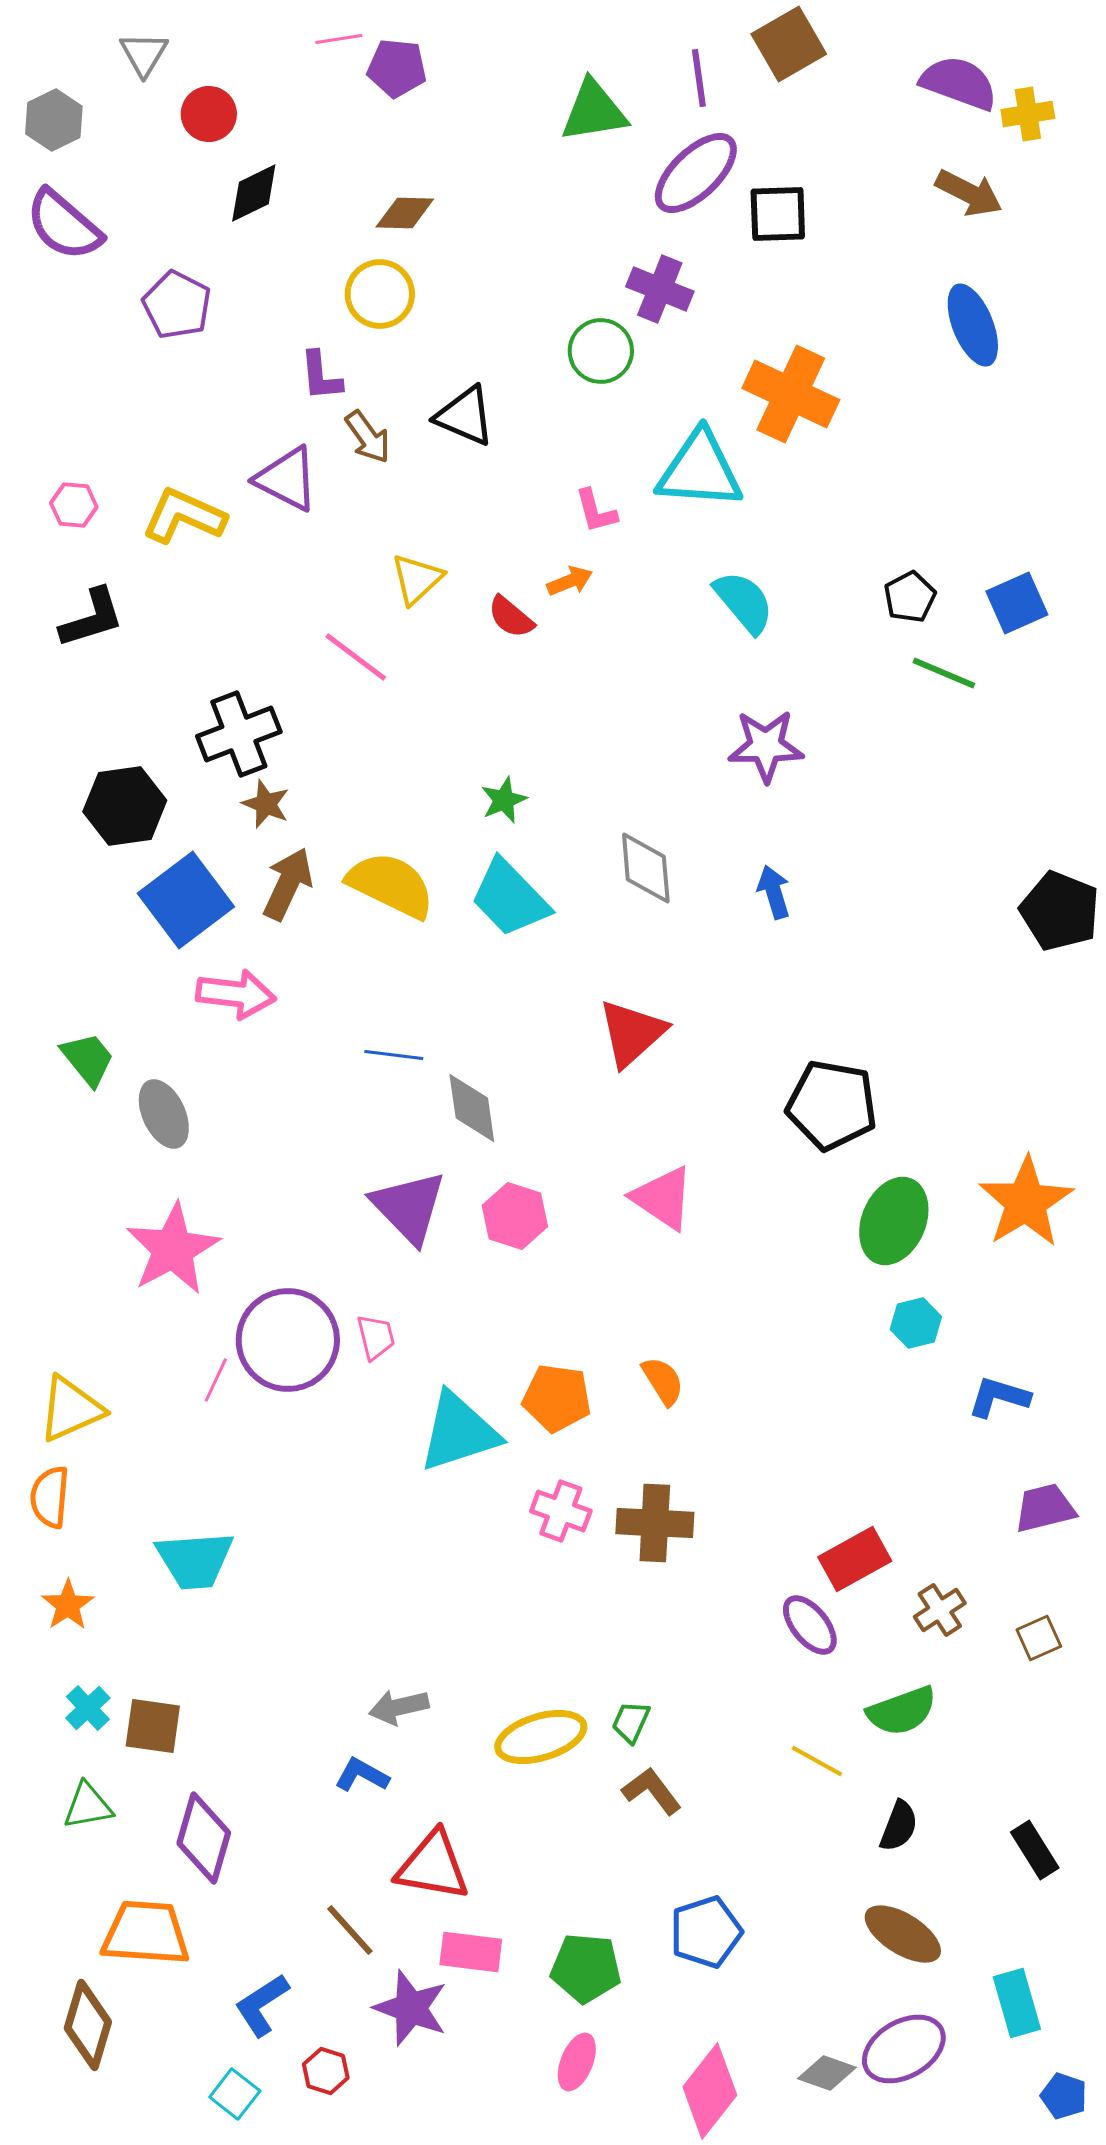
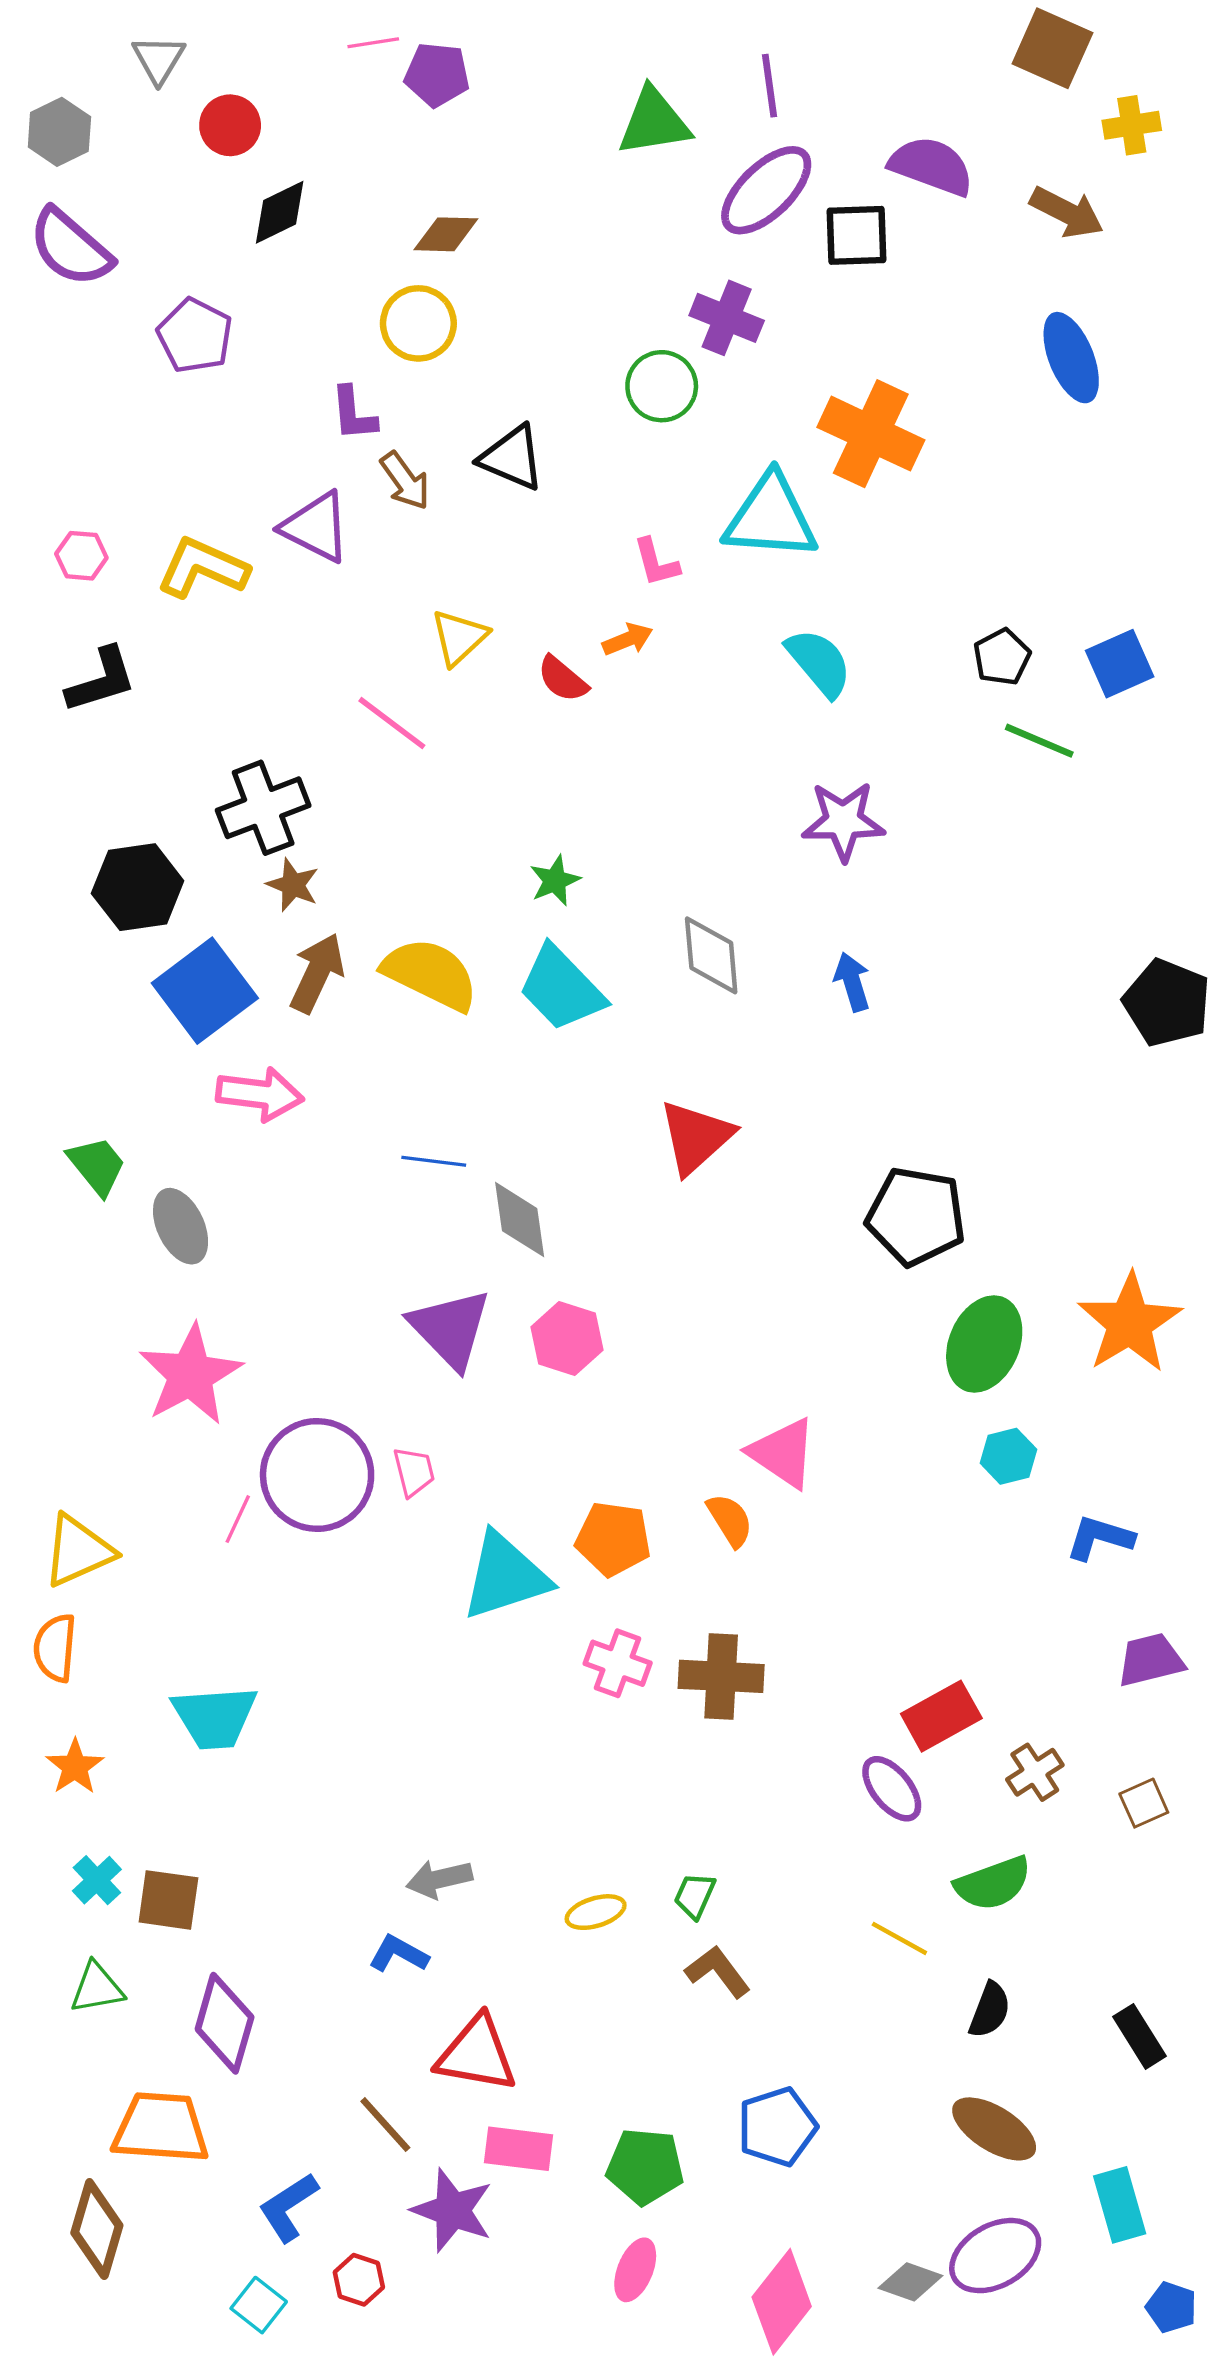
brown square: (789, 44) -> (1052, 48), moved, turned -36
purple semicircle: (959, 83) -> (931, 166), moved
pink triangle: (663, 1198) -> (783, 1453), moved
yellow ellipse: (541, 1737) -> (596, 1912), size x0.6

